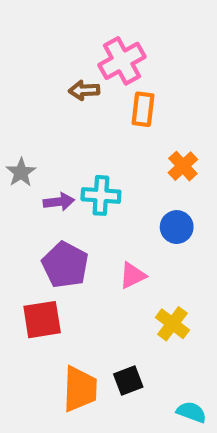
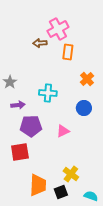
purple arrow: (59, 202) -> (18, 105), moved
purple pentagon: (65, 265) -> (31, 126), turned -30
yellow cross: (172, 324) -> (71, 174), moved
black square: (128, 381) -> (61, 192), moved

